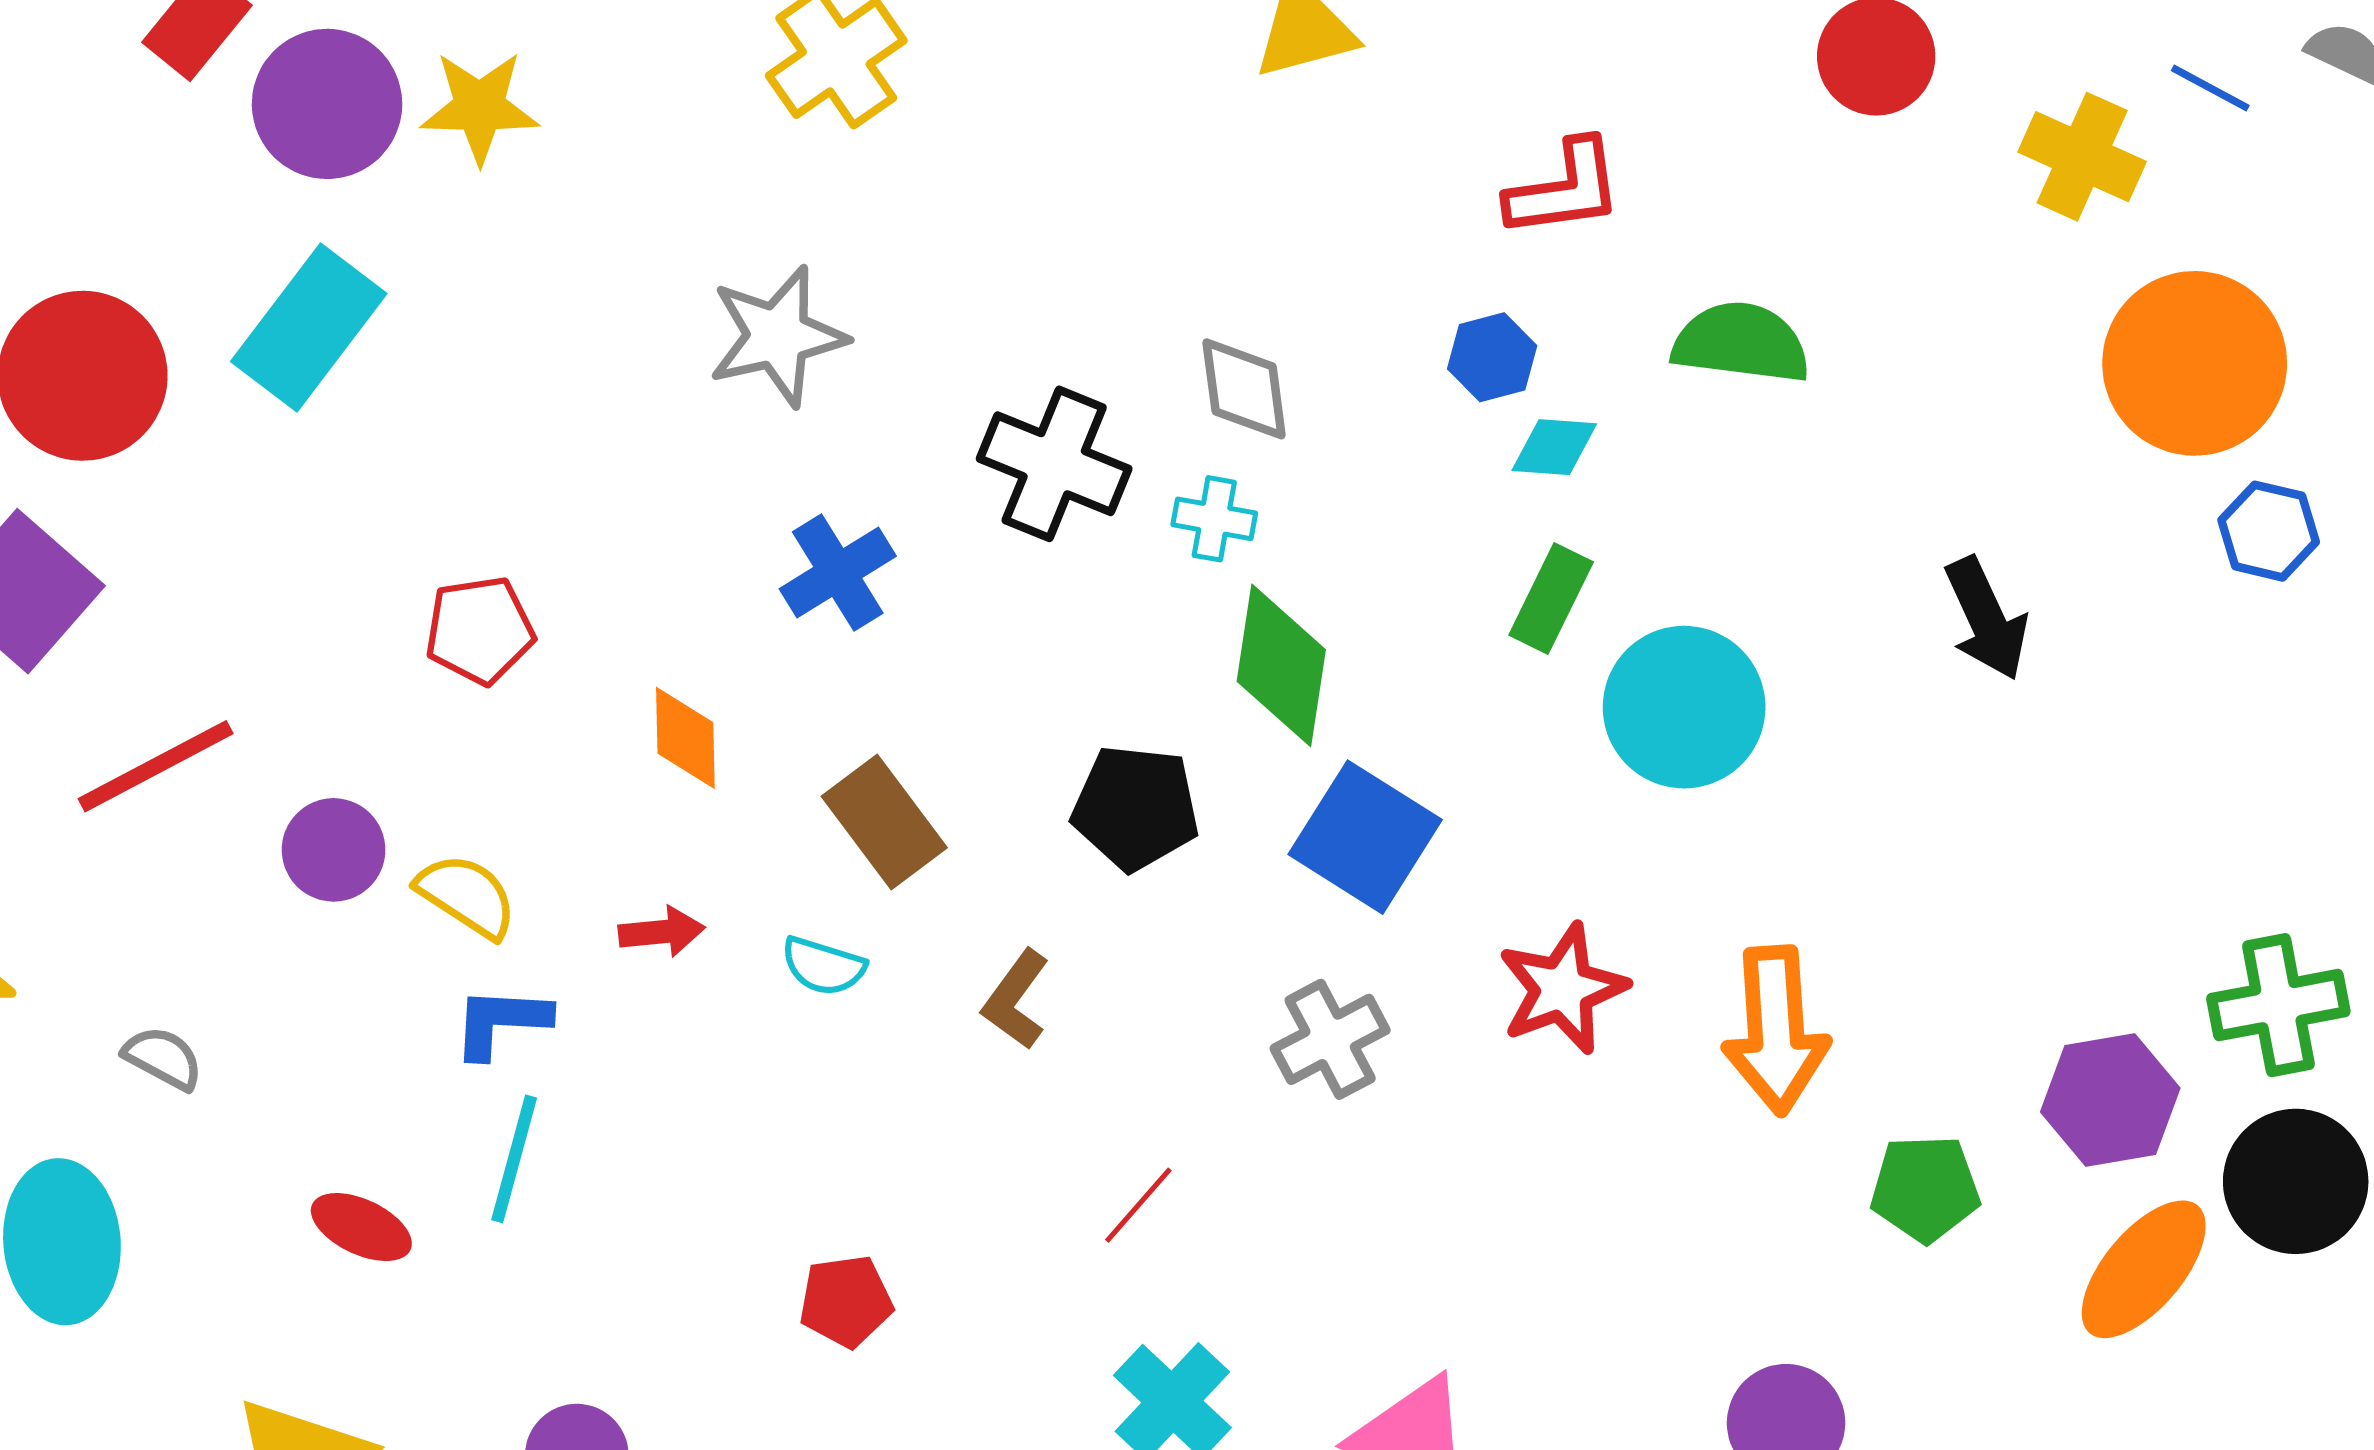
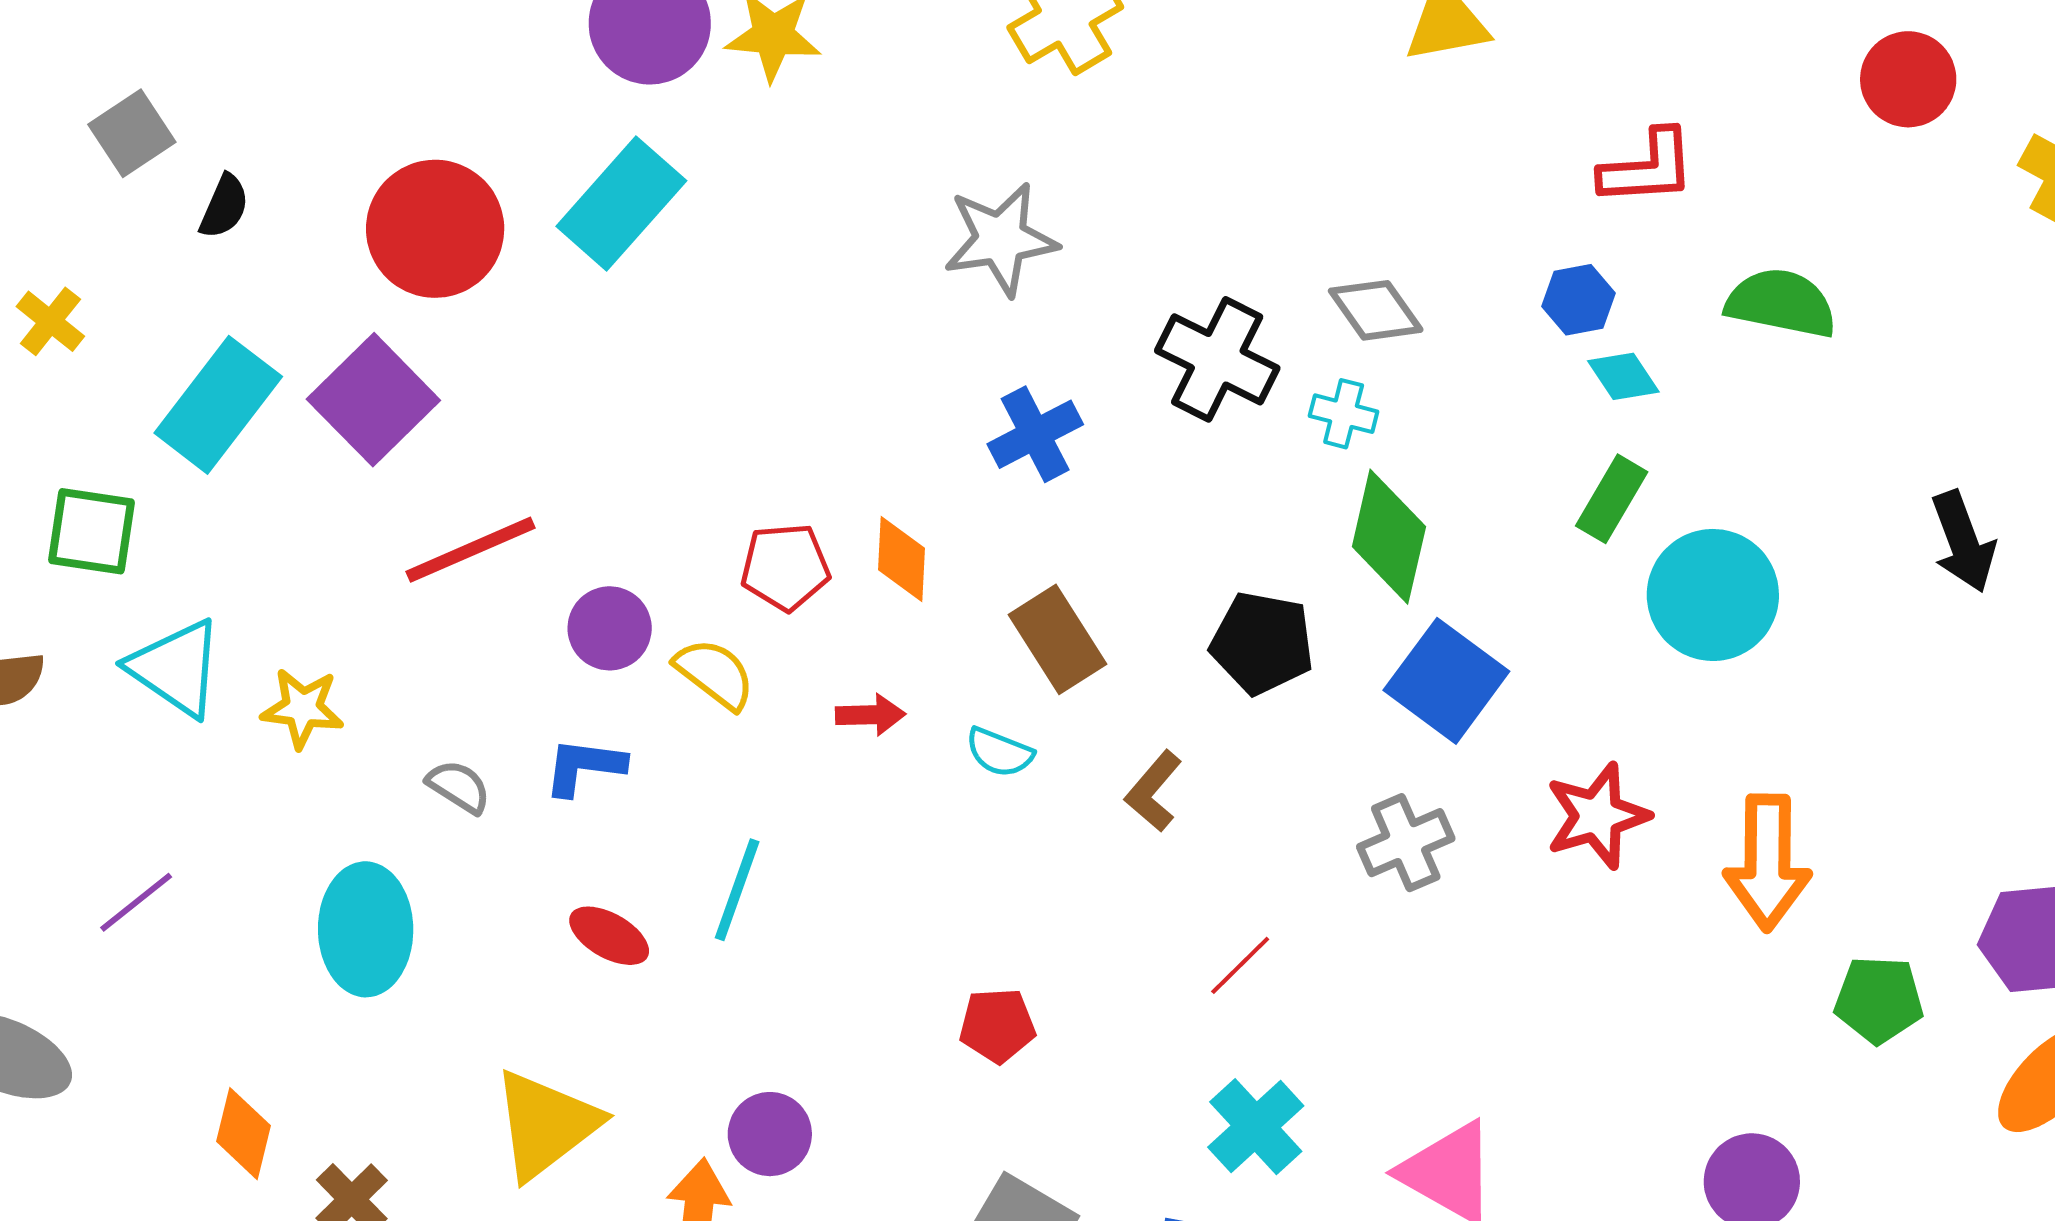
gray diamond: (1244, 389) -> (1376, 310), turned -32
cyan diamond: (1554, 447) -> (1623, 376), turned 48
red pentagon: (480, 630) -> (785, 567), moved
blue L-shape: (501, 1022) -> (584, 767), moved

